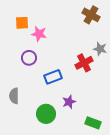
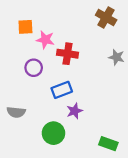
red cross: (84, 63) -> (68, 54), moved, turned 36
gray semicircle: (14, 96) -> (16, 112), turned -84
purple star: (69, 102) -> (75, 111), moved

